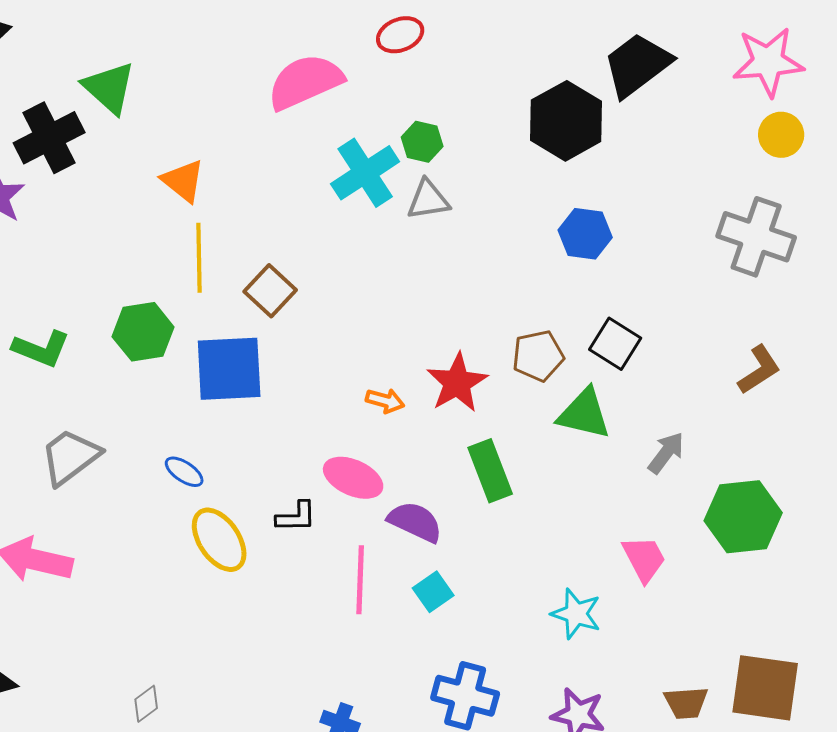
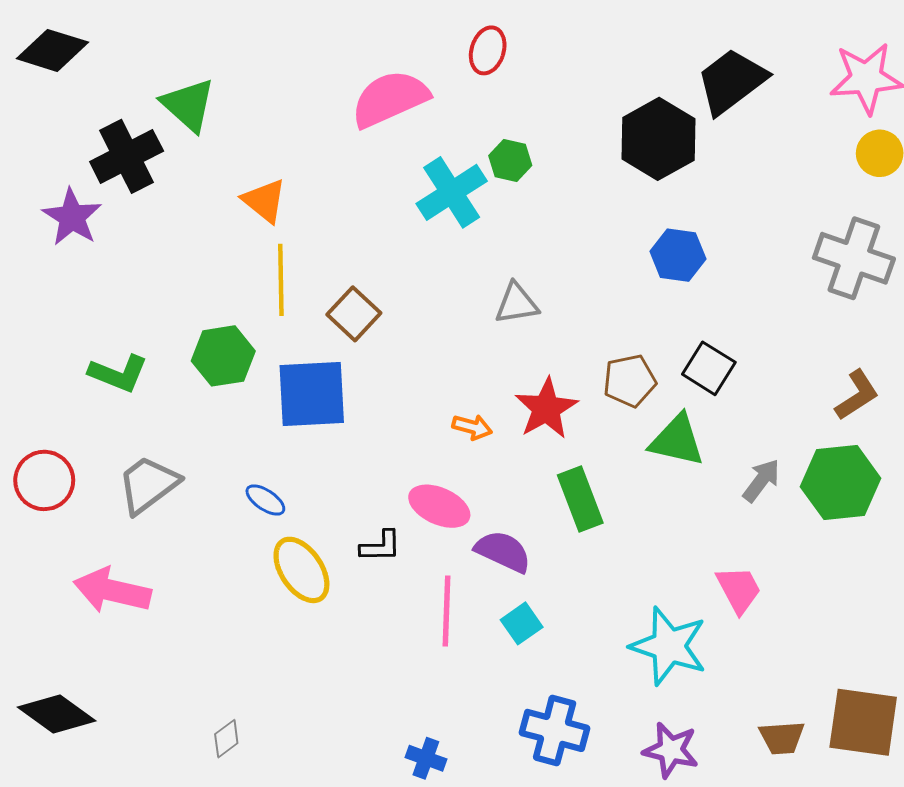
red ellipse: (400, 35) -> (488, 50), turned -51
gray triangle: (428, 200) -> (516, 304), moved
green hexagon: (743, 517) -> (841, 483), moved
cyan star: (576, 614) -> (669, 646), size x1.5

